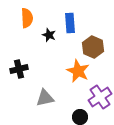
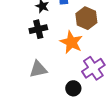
black cross: (19, 69) -> (38, 29), moved

